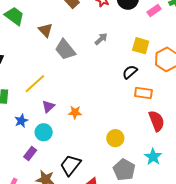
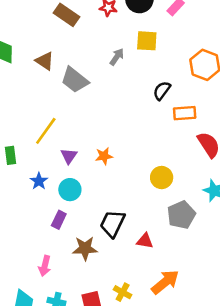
yellow square: (141, 46) -> (147, 41), moved
gray pentagon: (124, 170) -> (181, 215), turned 30

